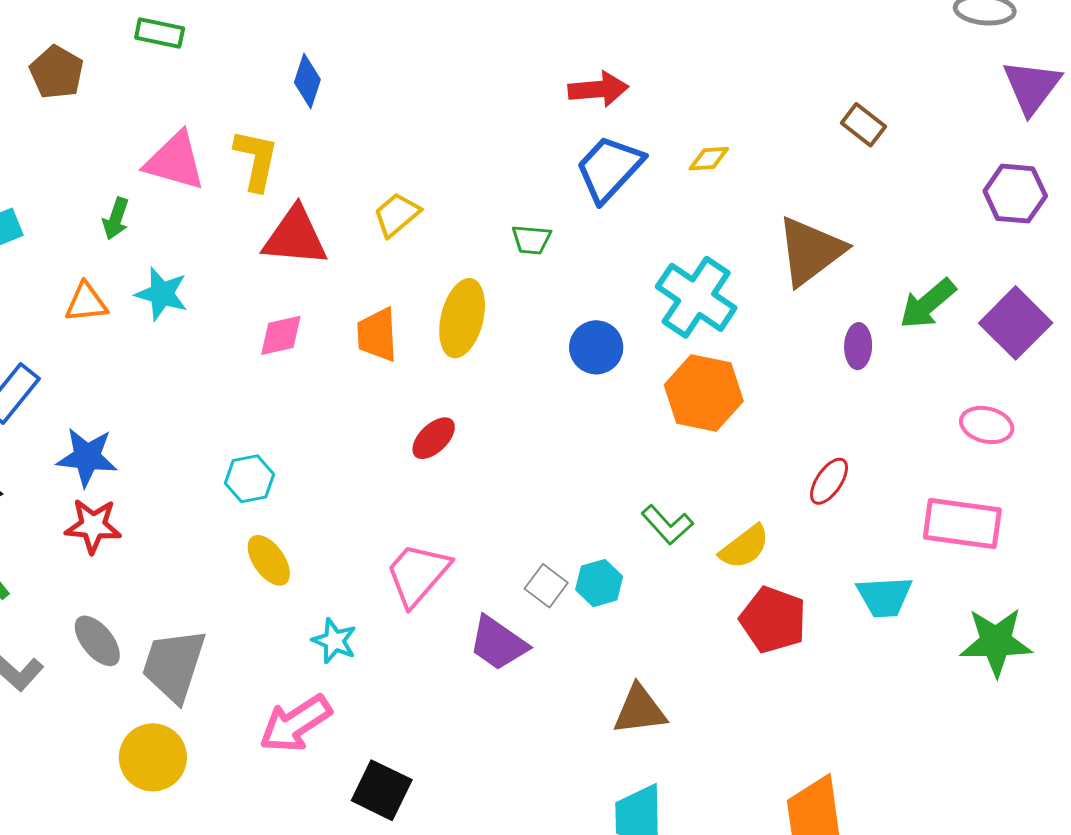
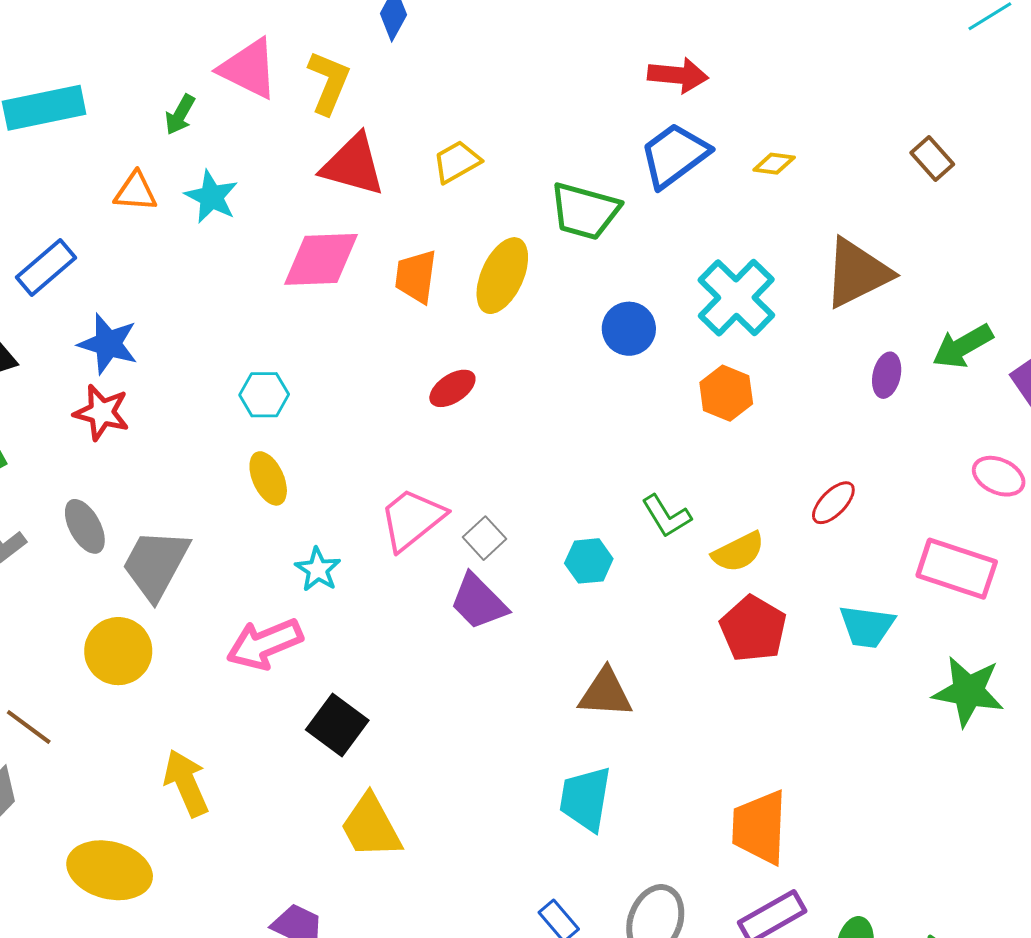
green trapezoid: (531, 240) -> (585, 211), size x1.8
pink diamond: (281, 335) -> (321, 259), size x1.6
orange hexagon: (704, 393) -> (726, 393), size x0.7
gray square: (546, 586) -> (485, 538), moved

